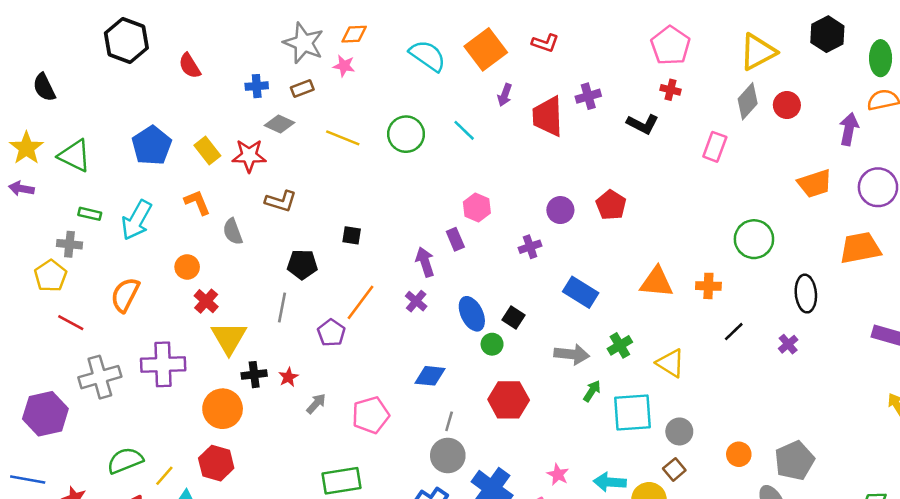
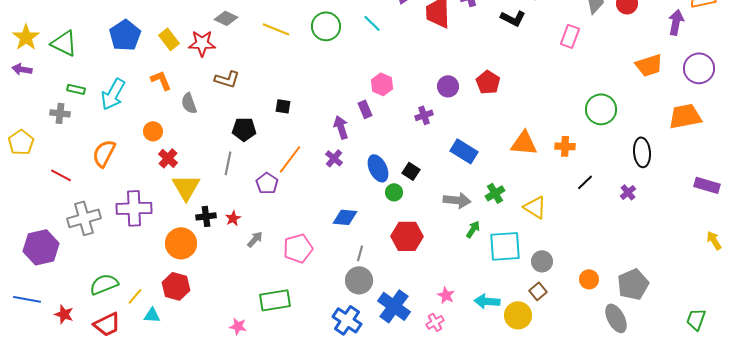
yellow pentagon: (50, 276) -> (21, 142), moved

